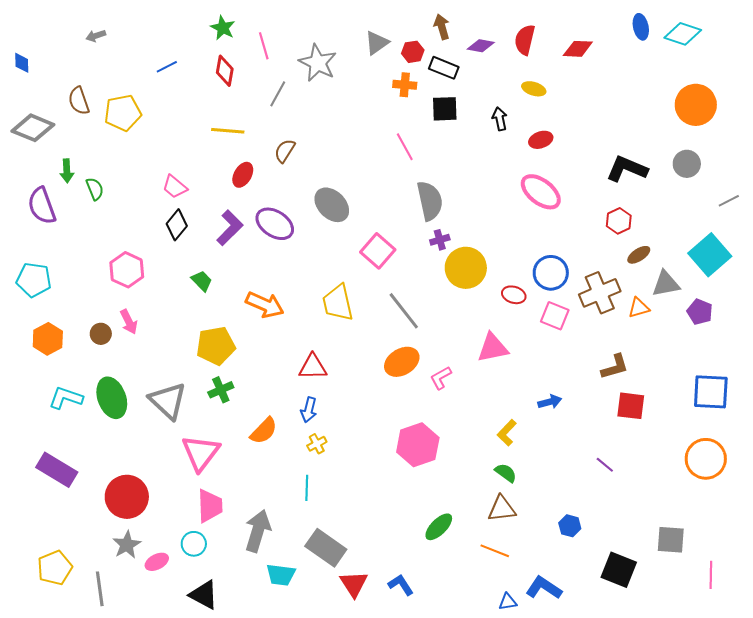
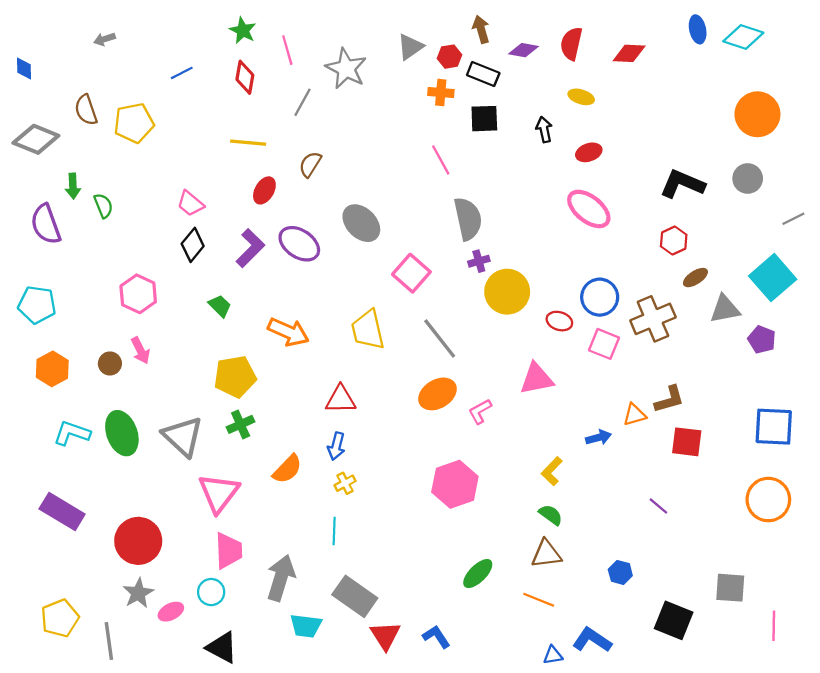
orange triangle: (639, 308) -> (634, 415), moved

